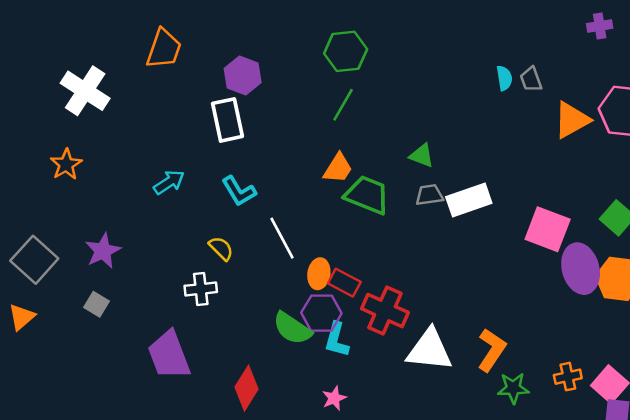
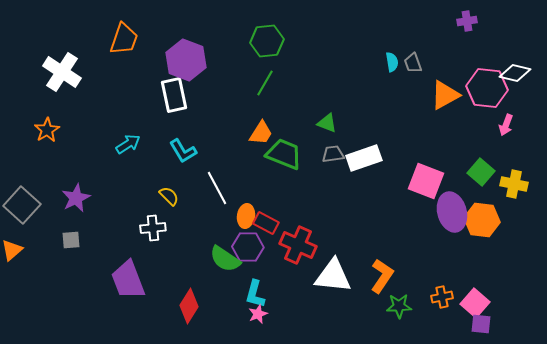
purple hexagon: (243, 76) -> (186, 60), size x1.4
gray square: (97, 304) -> (71, 240), turned -36
cyan L-shape: (337, 340) -> (255, 294), moved

